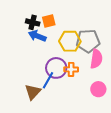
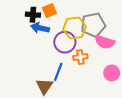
pink semicircle: (96, 59) -> (105, 42), turned 108
purple circle: (56, 68) -> (65, 42), moved

